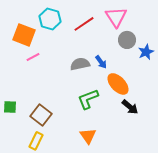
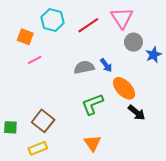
orange square: (24, 35) -> (25, 37), size x0.7
green square: (10, 107) -> (10, 127), moved
yellow rectangle: (36, 141) -> (38, 148), turned 42

